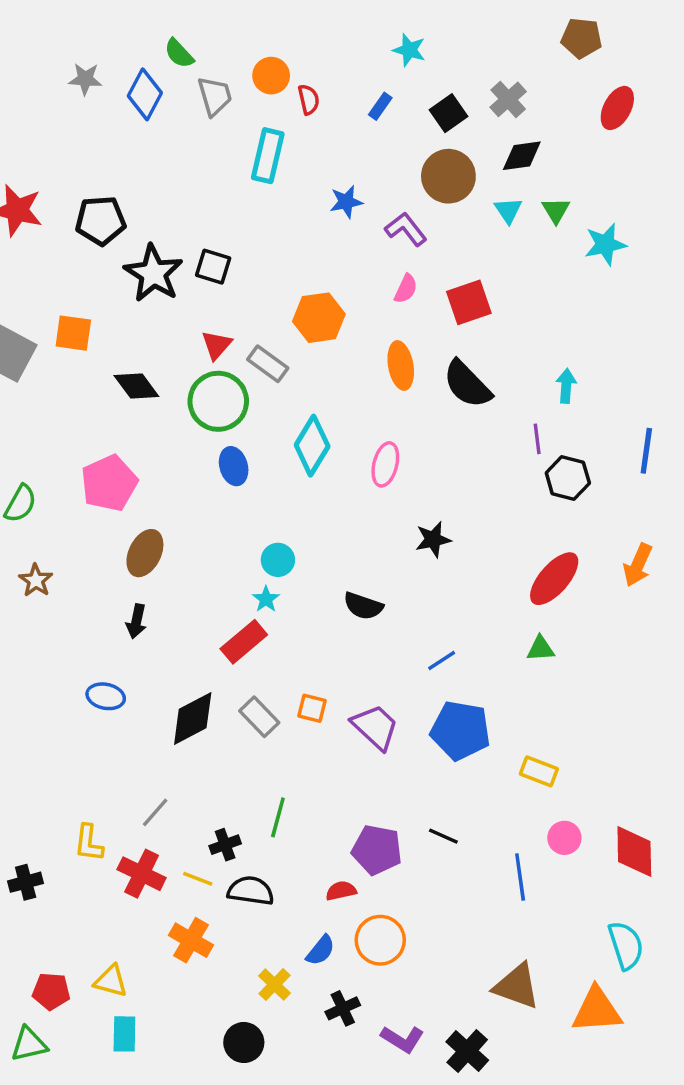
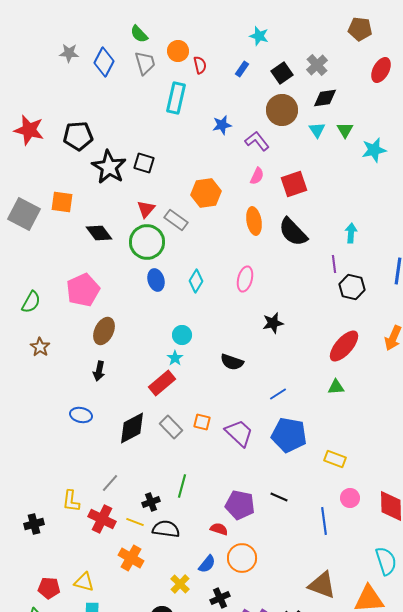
green semicircle: (179, 53) -> (139, 34), moved
cyan diamond: (312, 446) -> (196, 281), moved, size x0.7
red semicircle: (341, 891) -> (219, 529), turned 30

